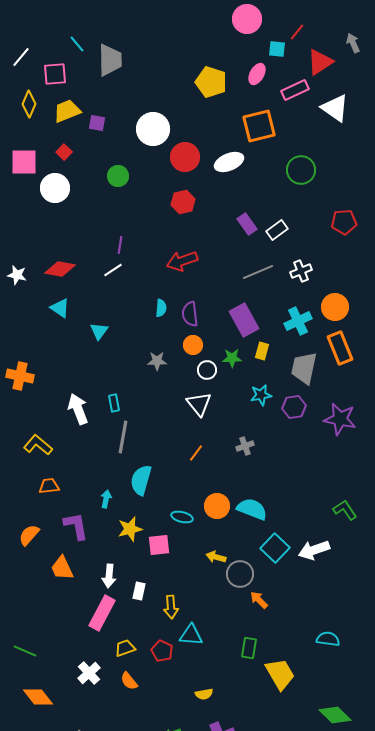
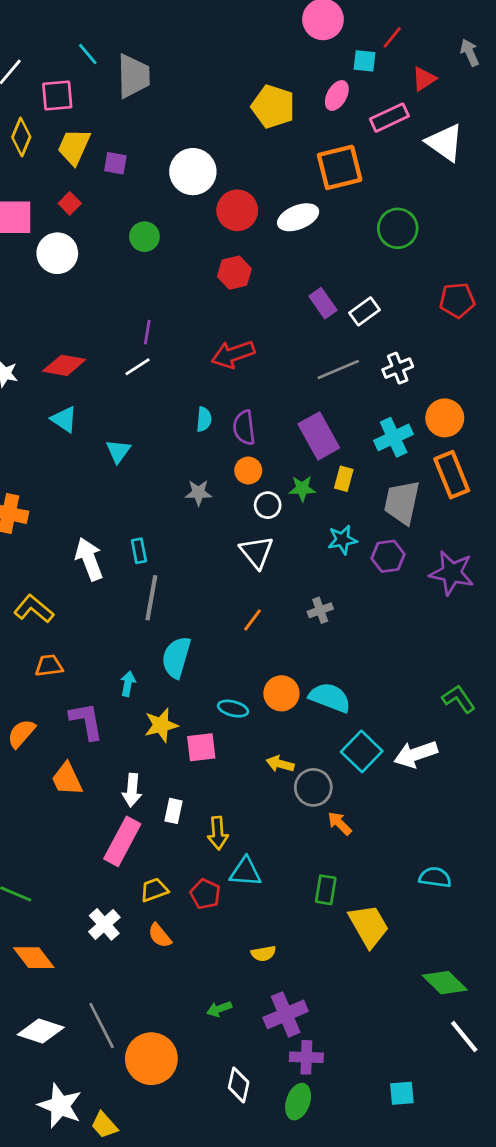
red triangle: (320, 62) -> (424, 79), size x0.7
yellow trapezoid: (67, 111) -> (74, 147), turned -44

